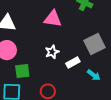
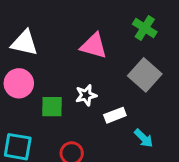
gray square: (95, 44) -> (145, 75), moved, turned -30
green square: (22, 71) -> (52, 107), moved

